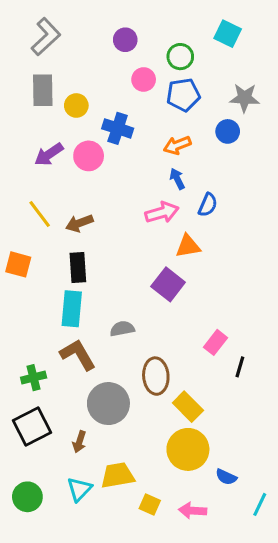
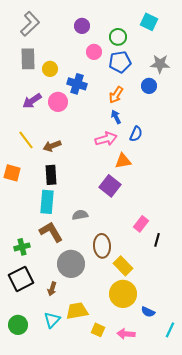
orange arrow: (177, 145) -> (116, 95), turned -36

